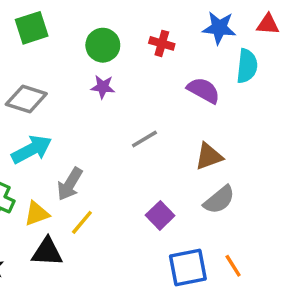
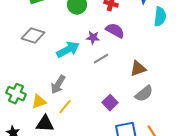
purple star: (103, 87) -> (93, 38), moved
purple semicircle: (204, 90) -> (115, 31), moved
cyan arrow: (32, 149) -> (68, 50), moved

